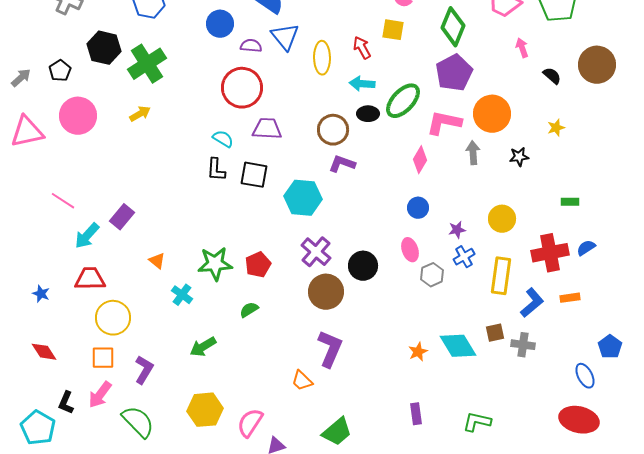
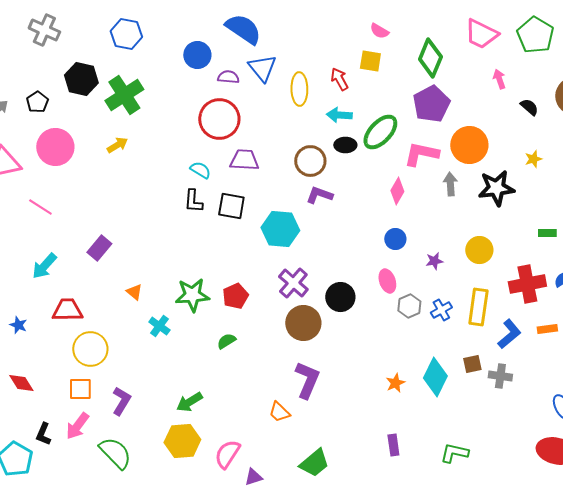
black star: (519, 157) -> (496, 188), size x1.8
pink line: (63, 201) -> (40, 207), moved
cyan arrow: (87, 236) -> (44, 266), moved
blue cross: (464, 257) -> (441, 310), moved
cyan diamond: (458, 346) -> (435, 377), turned 57
green arrow: (203, 347) -> (189, 402), moved

